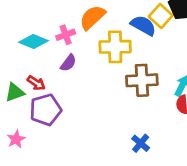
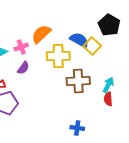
yellow square: (161, 16) -> (92, 46), moved
blue cross: (141, 143) -> (77, 128), turned -32

